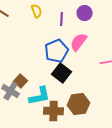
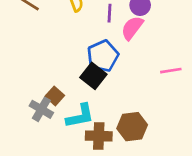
pink semicircle: (79, 42) -> (132, 28), moved
black square: (62, 73) -> (93, 76), moved

